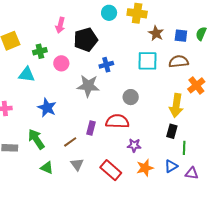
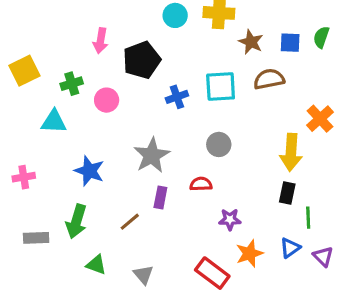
cyan square: (148, 61) -> (221, 86), moved
brown semicircle: (179, 61) -> (269, 79), moved
gray star: (88, 86) -> (152, 155), moved, turned -30
red semicircle: (117, 121) -> (201, 184), size x0.6
green arrow: (36, 139) -> (76, 221), turned -125
gray triangle: (77, 164) -> (143, 275), moved
red rectangle: (111, 170) -> (212, 273), moved
purple triangle: (192, 173) -> (323, 256), turned 40

